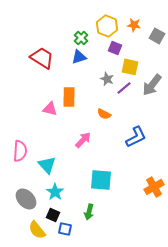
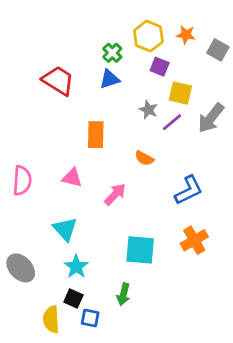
pink triangle: (50, 109) -> (72, 178), moved
pink semicircle: (20, 151) -> (22, 180), moved
orange cross: (154, 187) -> (194, 240), moved
gray ellipse: (26, 199) -> (21, 268), moved
yellow semicircle: (37, 230) -> (51, 319), turned 36

